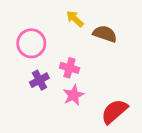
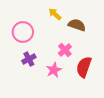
pink cross: (69, 68) -> (65, 50), moved, turned 32
red semicircle: (114, 111) -> (84, 67), moved, turned -30

